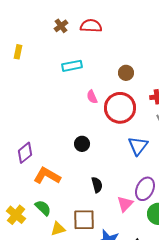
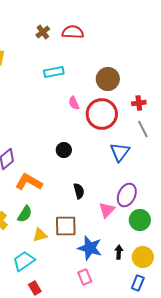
brown circle: (126, 73) -> (108, 79), size x1.5
green semicircle: (43, 208) -> (25, 214), turned 78

